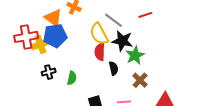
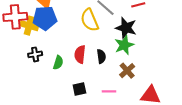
black star: (122, 41) -> (126, 28), moved
yellow cross: (40, 44) -> (29, 26), turned 30
red semicircle: (100, 52) -> (80, 54), moved

